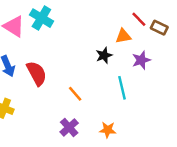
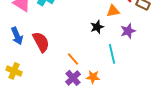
purple cross: (69, 127) -> (73, 78), moved
orange star: (108, 130) -> (93, 77), moved

